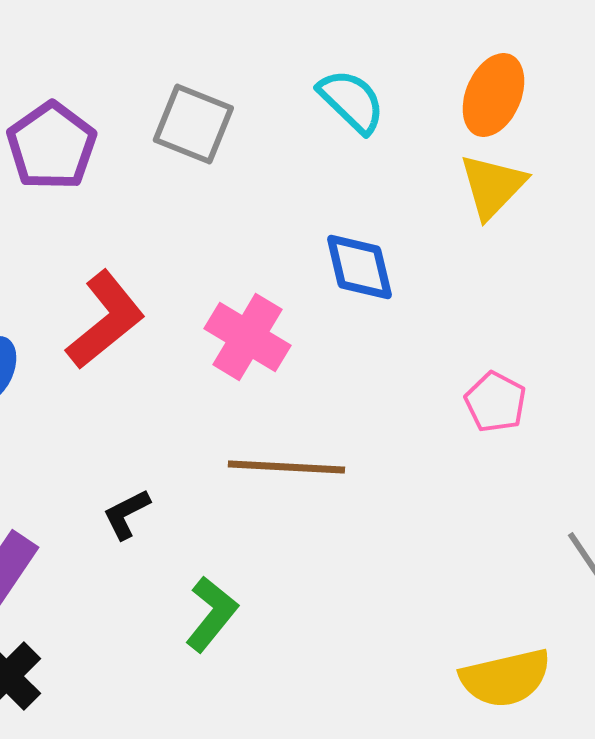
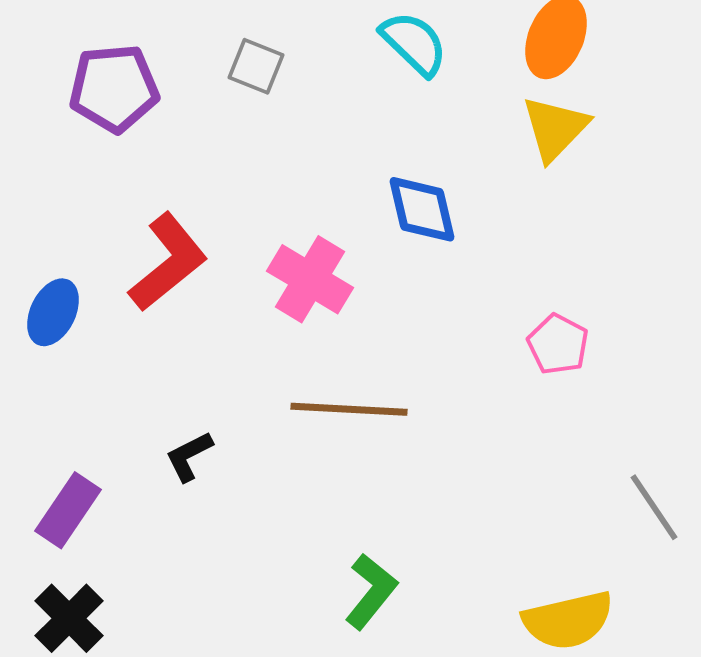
gray square: (193, 124) -> (256, 66), size x0.7
purple pentagon: (51, 146) -> (114, 88), turned 30
green L-shape: (211, 614) -> (371, 591), moved

